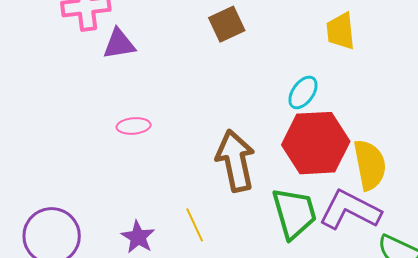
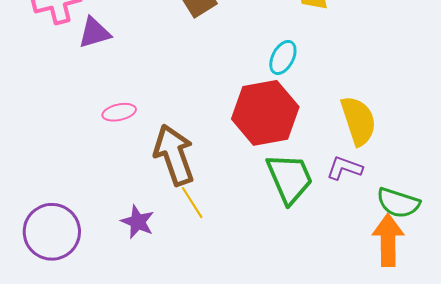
red hexagon: (316, 143) -> (265, 113), moved
brown arrow: (235, 161) -> (174, 155), moved
purple L-shape: (350, 210) -> (344, 168), size x0.6

